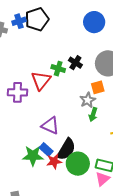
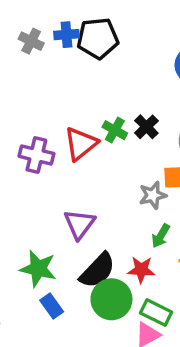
green arrow: (93, 114) -> (161, 236), moved
purple triangle: (50, 126) -> (79, 224), turned 30
blue rectangle: (46, 150) -> (52, 306), moved
red star: (54, 161) -> (141, 270), moved

